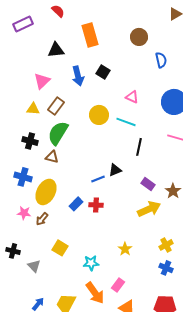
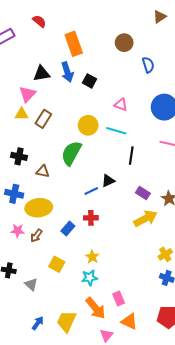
black triangle: (56, 50) -> (42, 74), moved
blue arrow: (78, 76) -> (67, 72), moved
yellow triangle: (33, 109) -> (21, 114), moved
green semicircle: (58, 133) -> (71, 153), moved
yellow ellipse: (46, 192) -> (39, 208), turned 60
blue rectangle: (76, 204) -> (68, 229), moved
yellow star: (125, 249) -> (92, 257), moved
pink rectangle: (118, 285) -> (119, 298), turned -56

